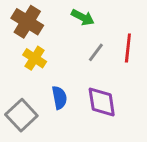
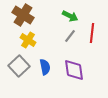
green arrow: (83, 17) -> (70, 16), moved
gray square: (21, 115) -> (19, 66), moved

